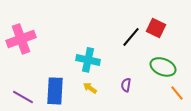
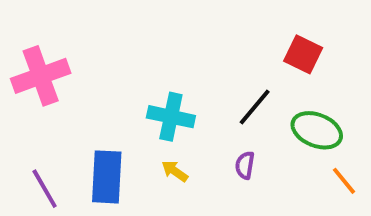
black line: (131, 37) -> (255, 107), moved
purple line: (23, 97) -> (45, 189), turned 30

